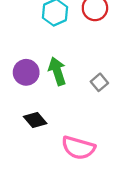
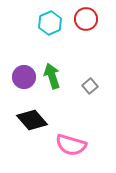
black diamond: (35, 120) -> (32, 120), size x1.4

